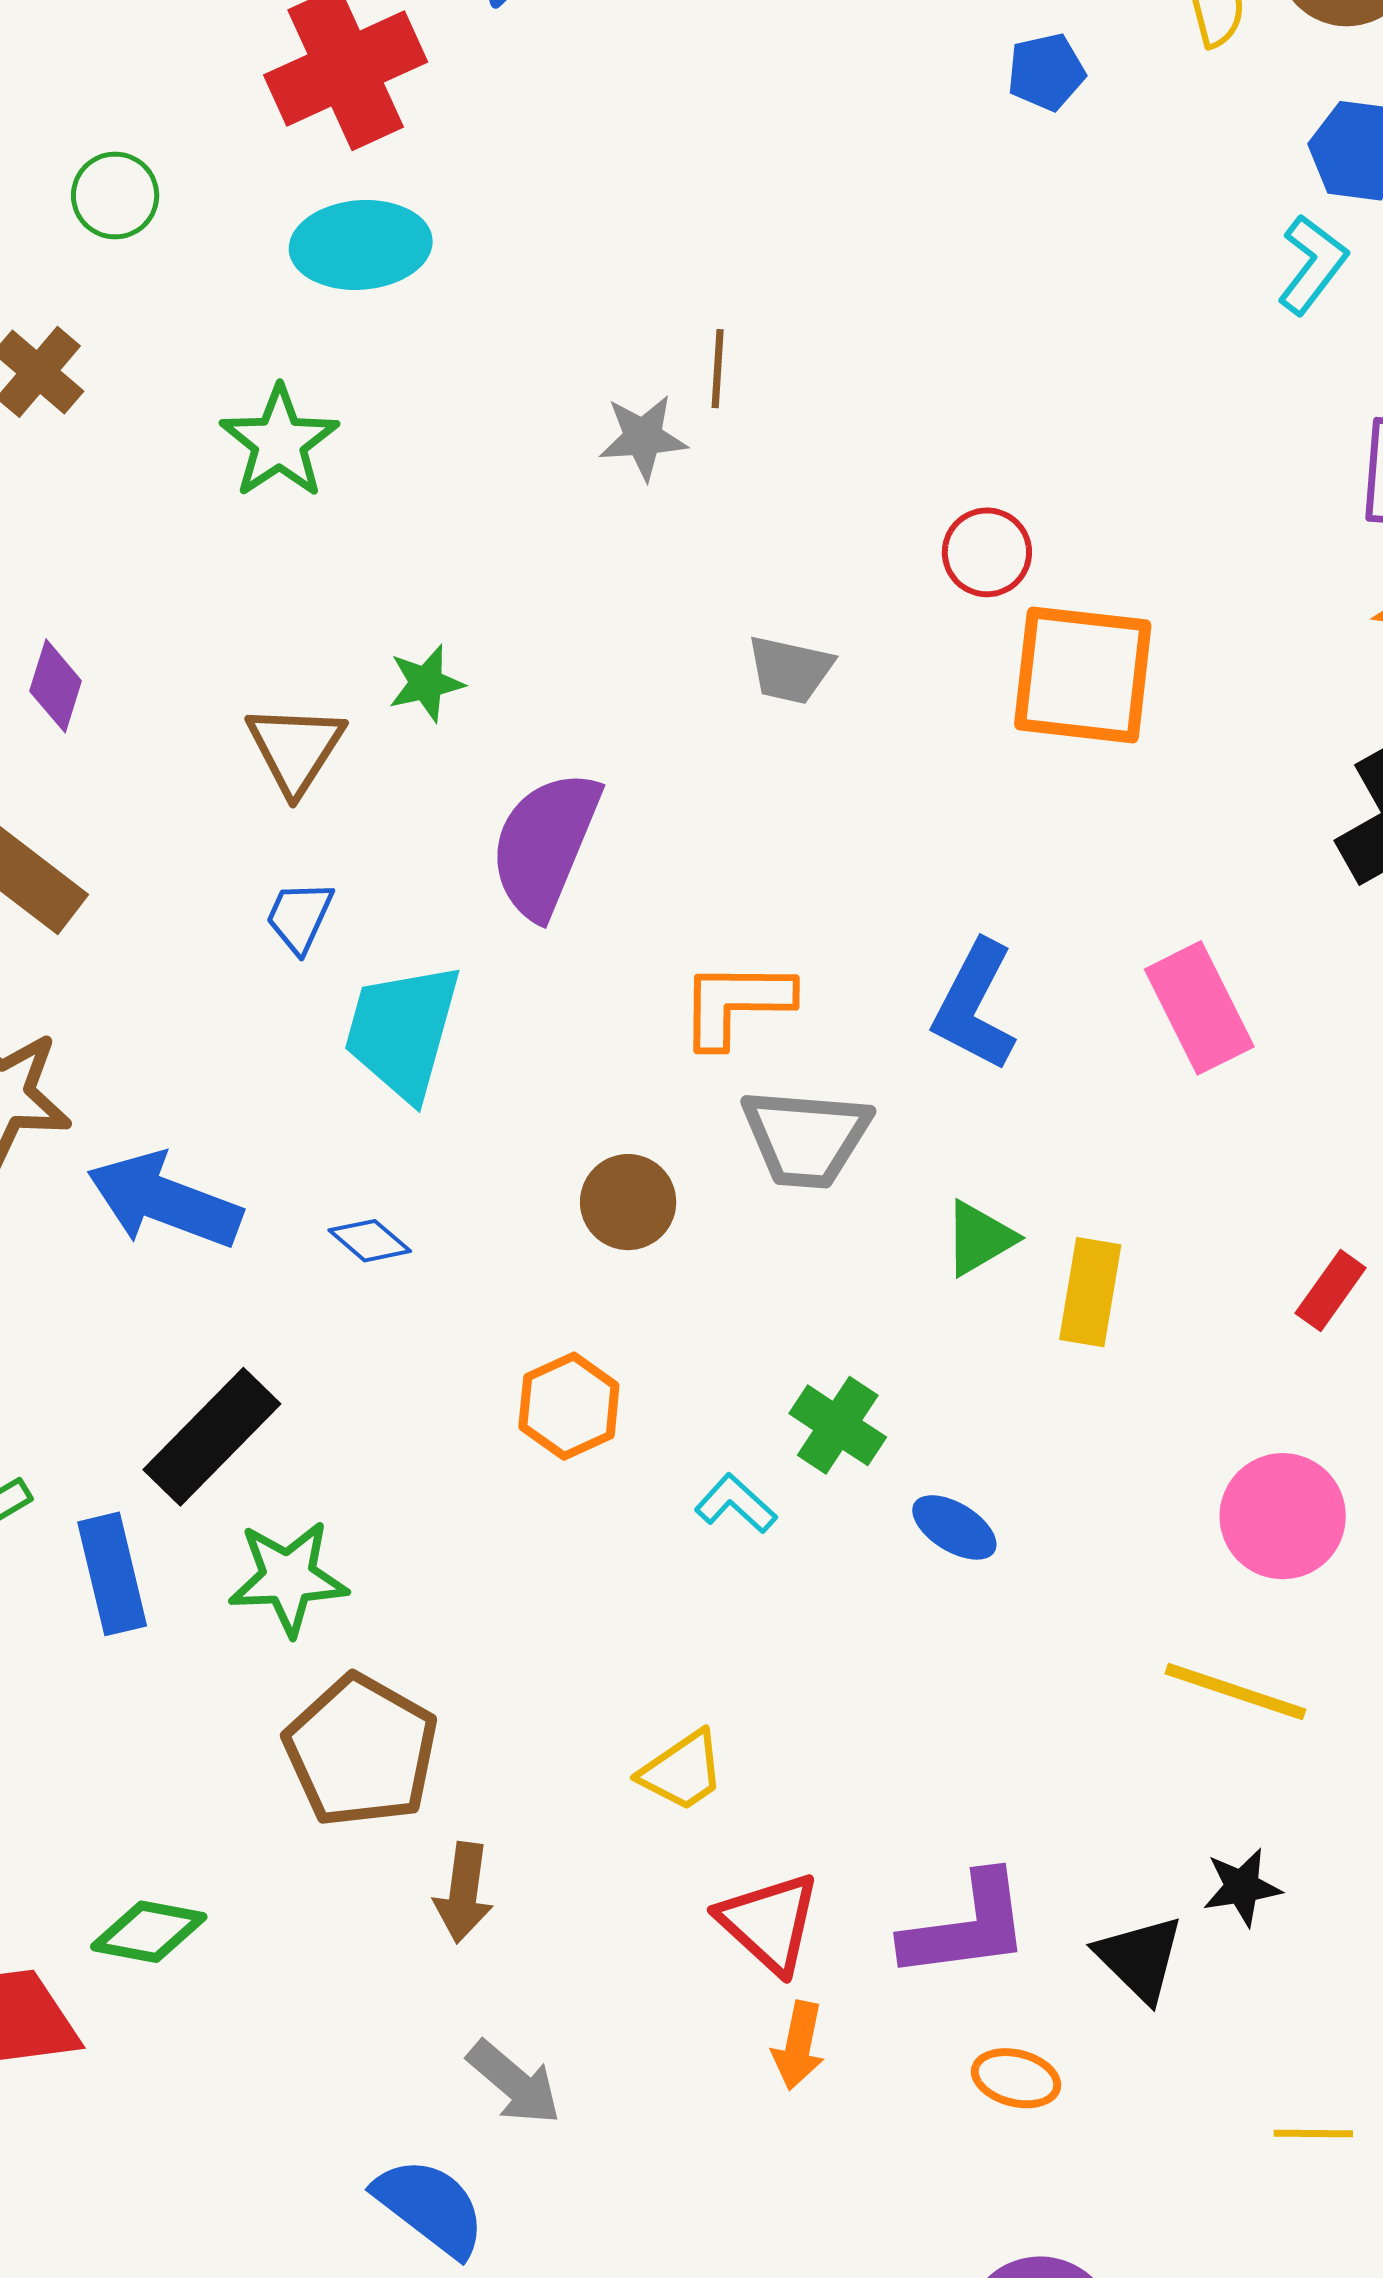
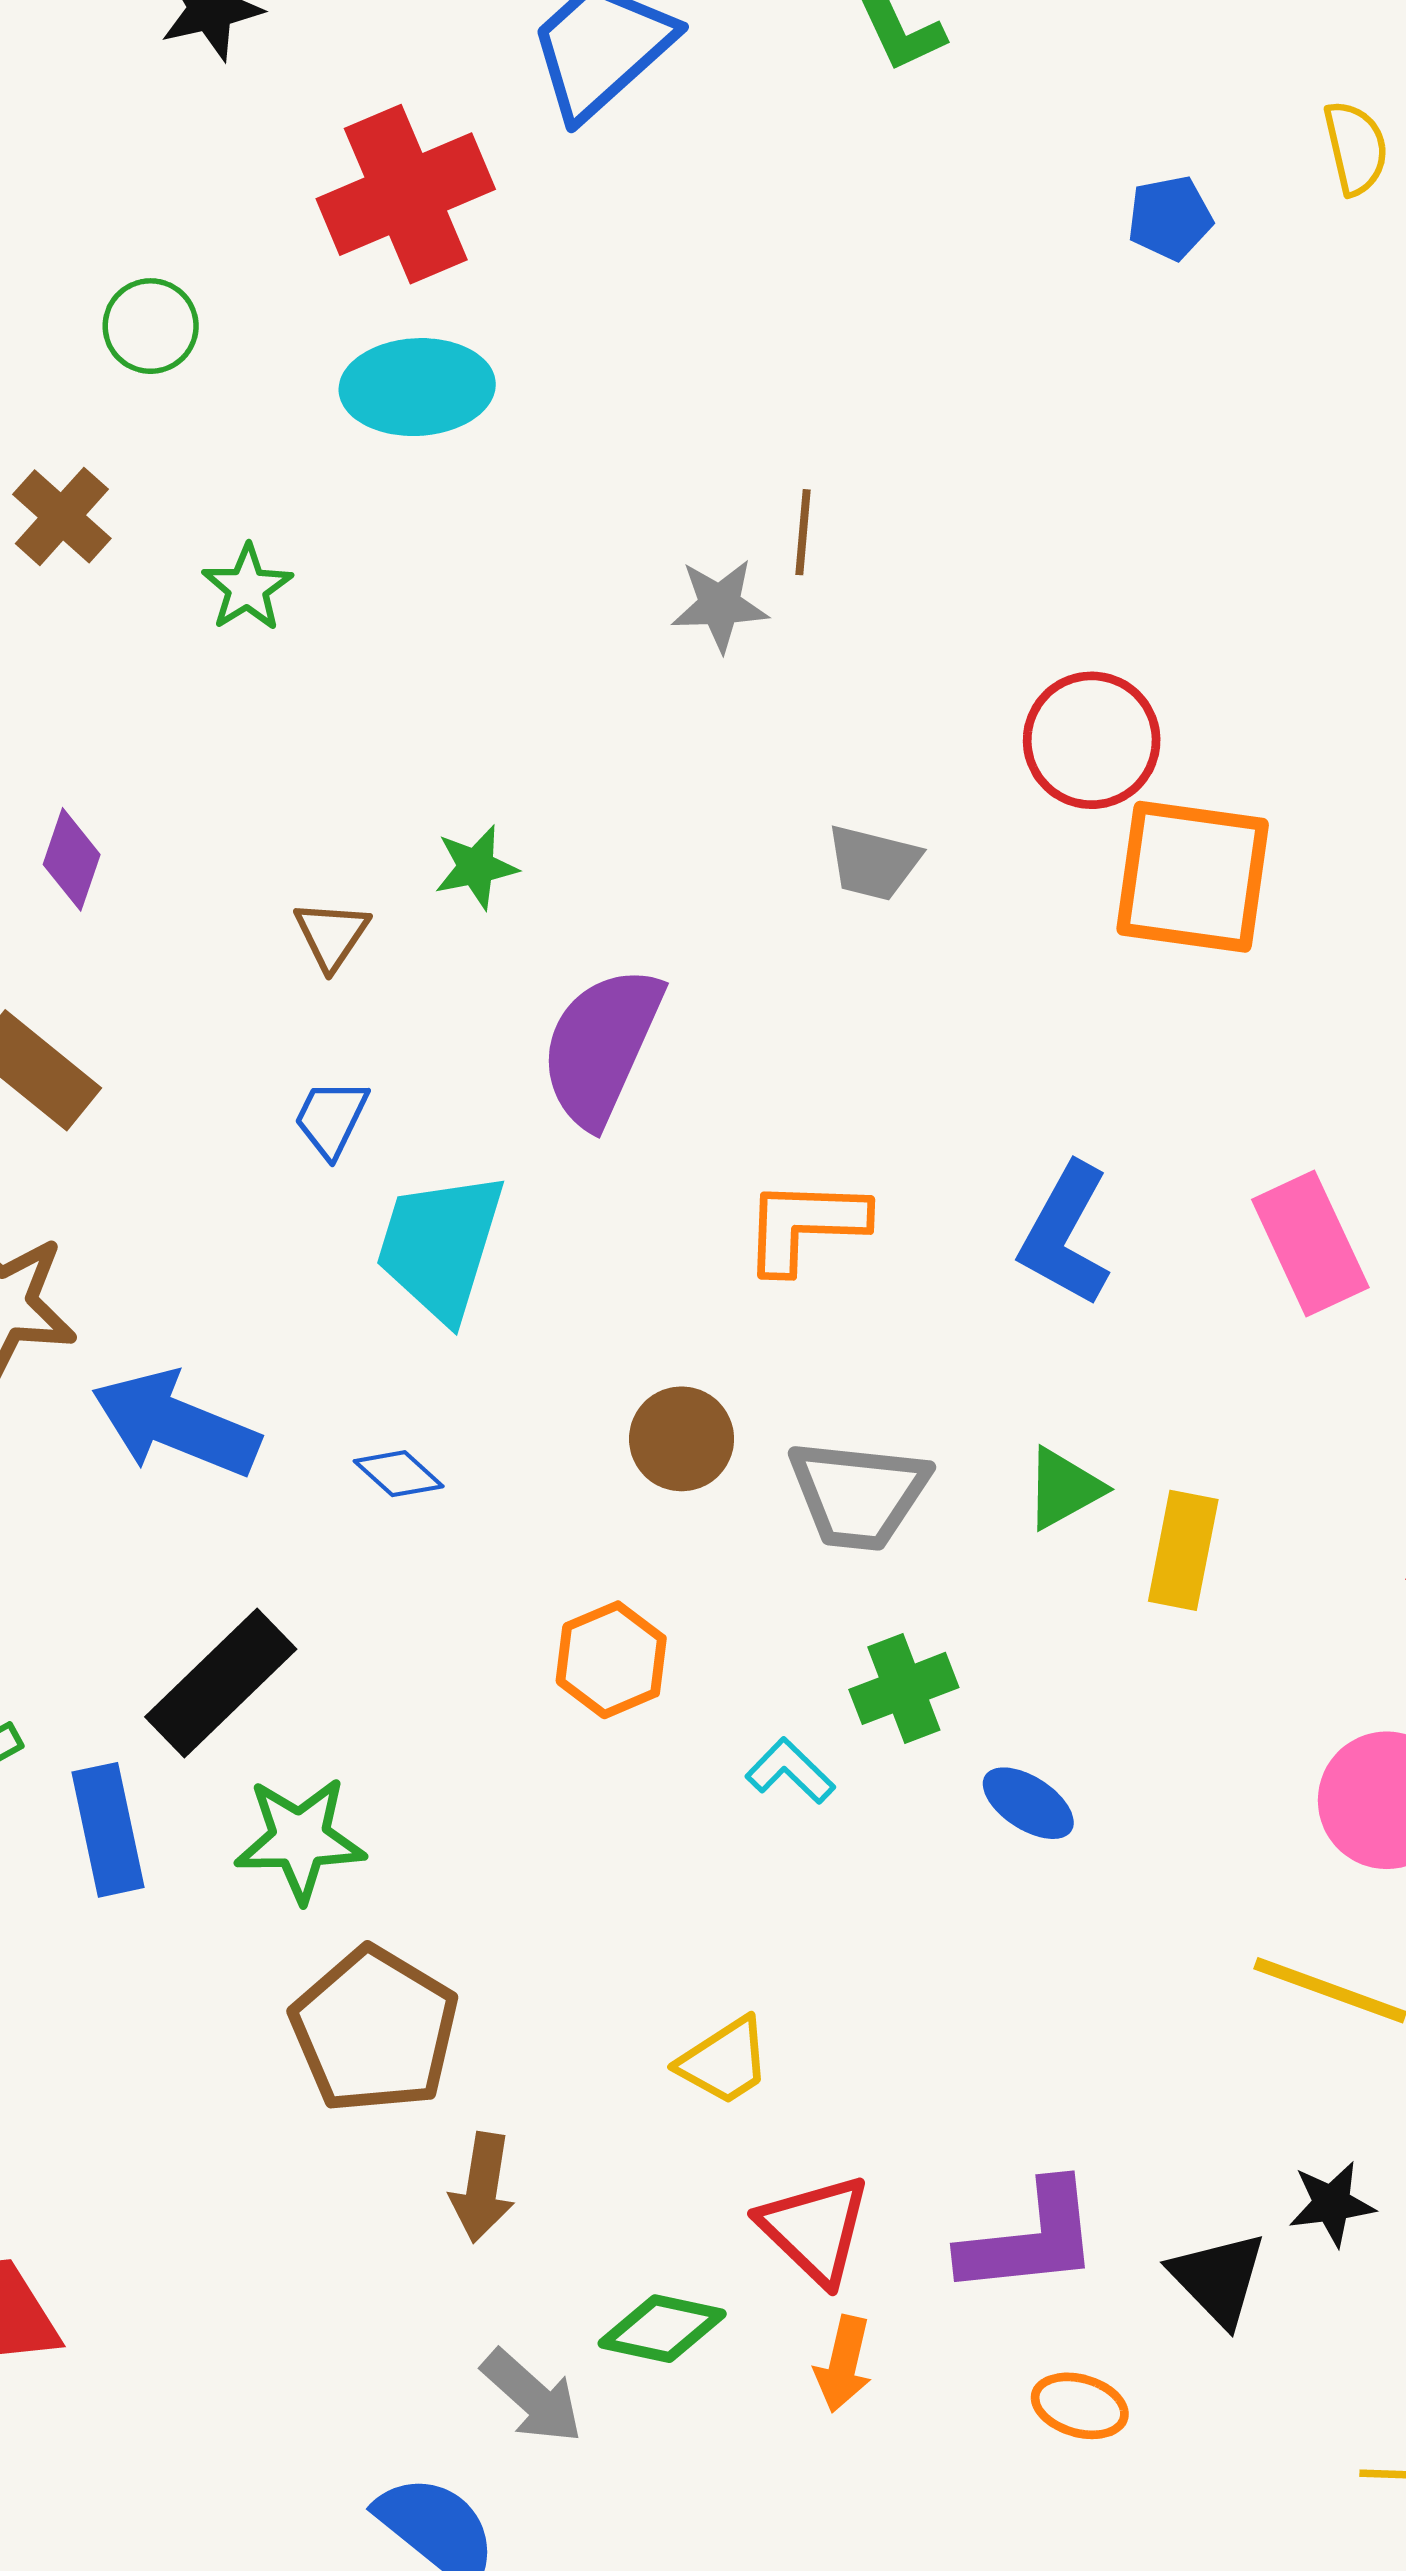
green star: (279, 442) -> (247, 588), moved, size x0.7
red circle: (987, 552) -> (1092, 740), size x1.4
brown triangle: (295, 749) -> (332, 935), size x0.7
gray trapezoid: (806, 1138) -> (858, 1495), moved
green cross: (838, 1425) -> (904, 1688), turned 34
green diamond: (149, 1932) -> (662, 2329), moved

